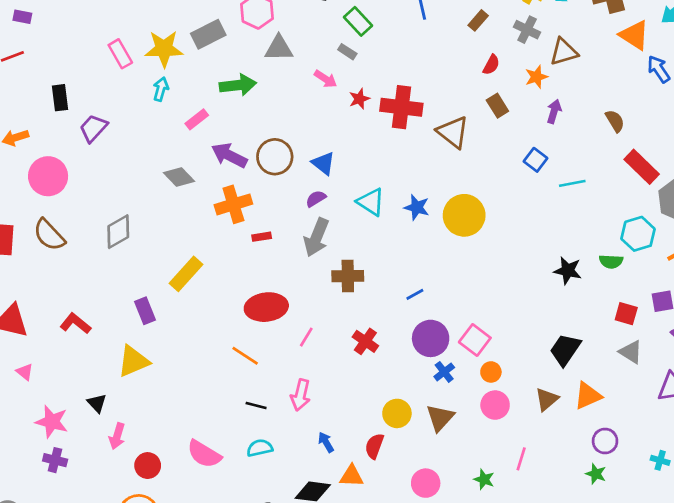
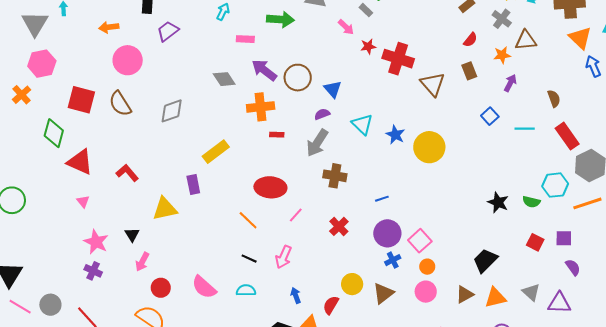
pink rectangle: (197, 119) -> (245, 39), turned 30
cyan line: (572, 183) -> (525, 129), moved
purple rectangle: (145, 311) -> (193, 185), moved
gray triangle: (631, 352) -> (531, 292), moved

